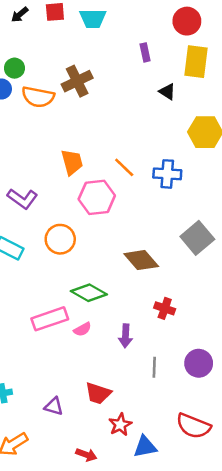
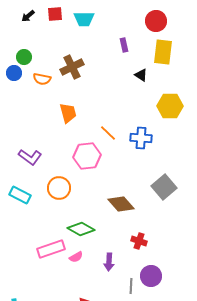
orange semicircle: (38, 97) -> (42, 79), size x0.7
orange trapezoid: (72, 162) -> (68, 113), moved
purple circle: (199, 363) -> (151, 276), moved

